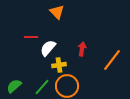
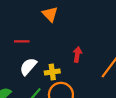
white semicircle: (48, 48) -> (28, 67), moved

